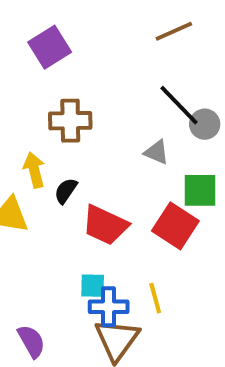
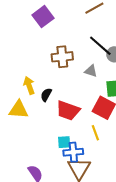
purple square: (50, 47) -> (43, 17), moved
brown cross: (70, 121) -> (62, 57), moved
yellow line: (155, 298) -> (95, 133), moved

